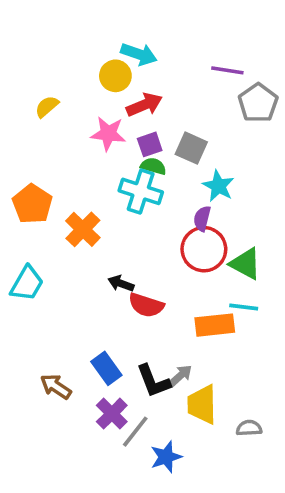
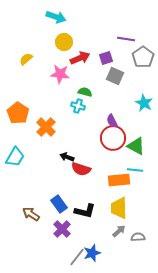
cyan arrow: (139, 54) -> (56, 17), moved
purple square: (150, 144) -> (106, 58), moved
gray square: (191, 148) -> (115, 76), moved
cyan star: (218, 186) -> (144, 103), moved
cyan cross: (141, 191) -> (78, 106), size x0.6
purple semicircle: (202, 219) -> (112, 121), turned -40
gray arrow: (180, 376) -> (119, 231), moved
black L-shape: (153, 381) -> (85, 211), turned -55
yellow trapezoid: (202, 405) -> (119, 208), moved
gray line: (135, 432) -> (77, 257), moved

